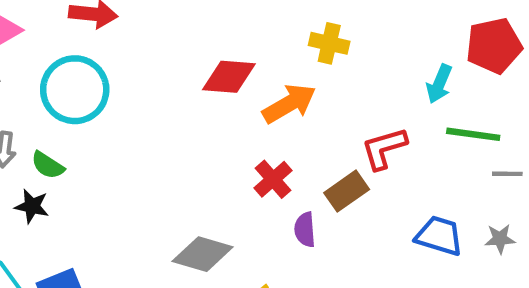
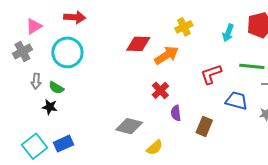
yellow cross: (329, 43) -> (184, 27), turned -36
cyan arrow: (439, 84) -> (228, 33), moved
brown rectangle: (347, 191) -> (204, 126), moved, turned -30
blue trapezoid: (439, 236) -> (237, 101), moved

